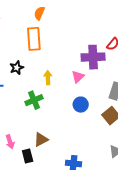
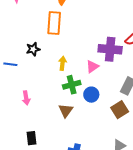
green cross: (34, 100) -> (72, 85), moved
brown triangle: (41, 140) -> (66, 111), moved, turned -35
pink arrow: (10, 142) -> (26, 98), moved

